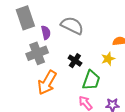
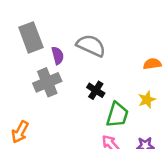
yellow star: (108, 59) -> (147, 100), moved
orange arrow: (47, 83) -> (20, 132), moved, size x0.7

